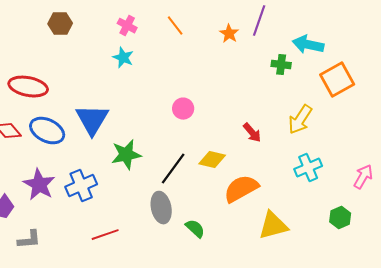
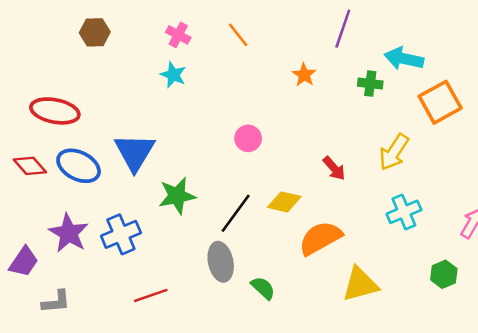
orange star: (229, 34) -> (304, 75), moved

